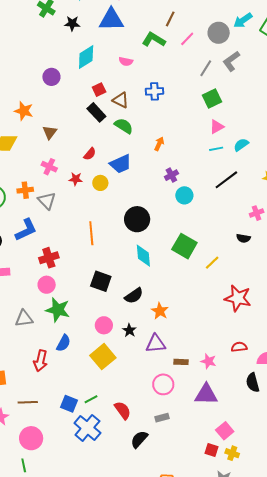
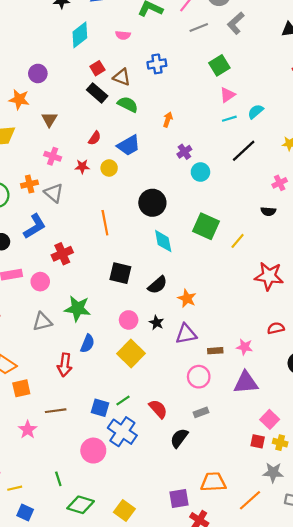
gray line: (206, 68) -> (199, 28), moved, turned 42
purple circle: (51, 77) -> (38, 73), moved
pink circle: (47, 285) -> (40, 282), moved
pink circle: (31, 438) -> (93, 451), moved

